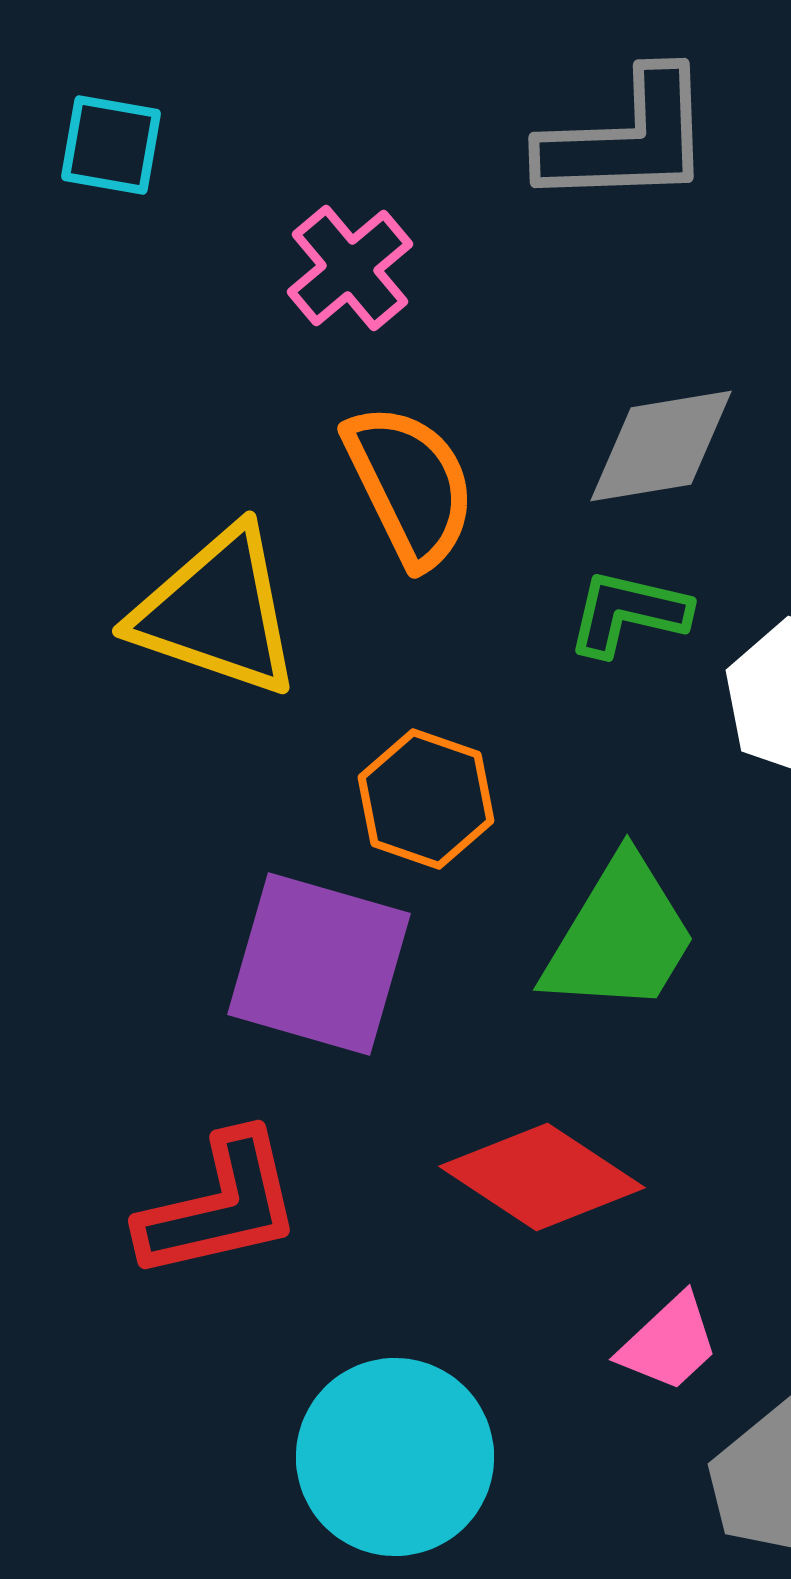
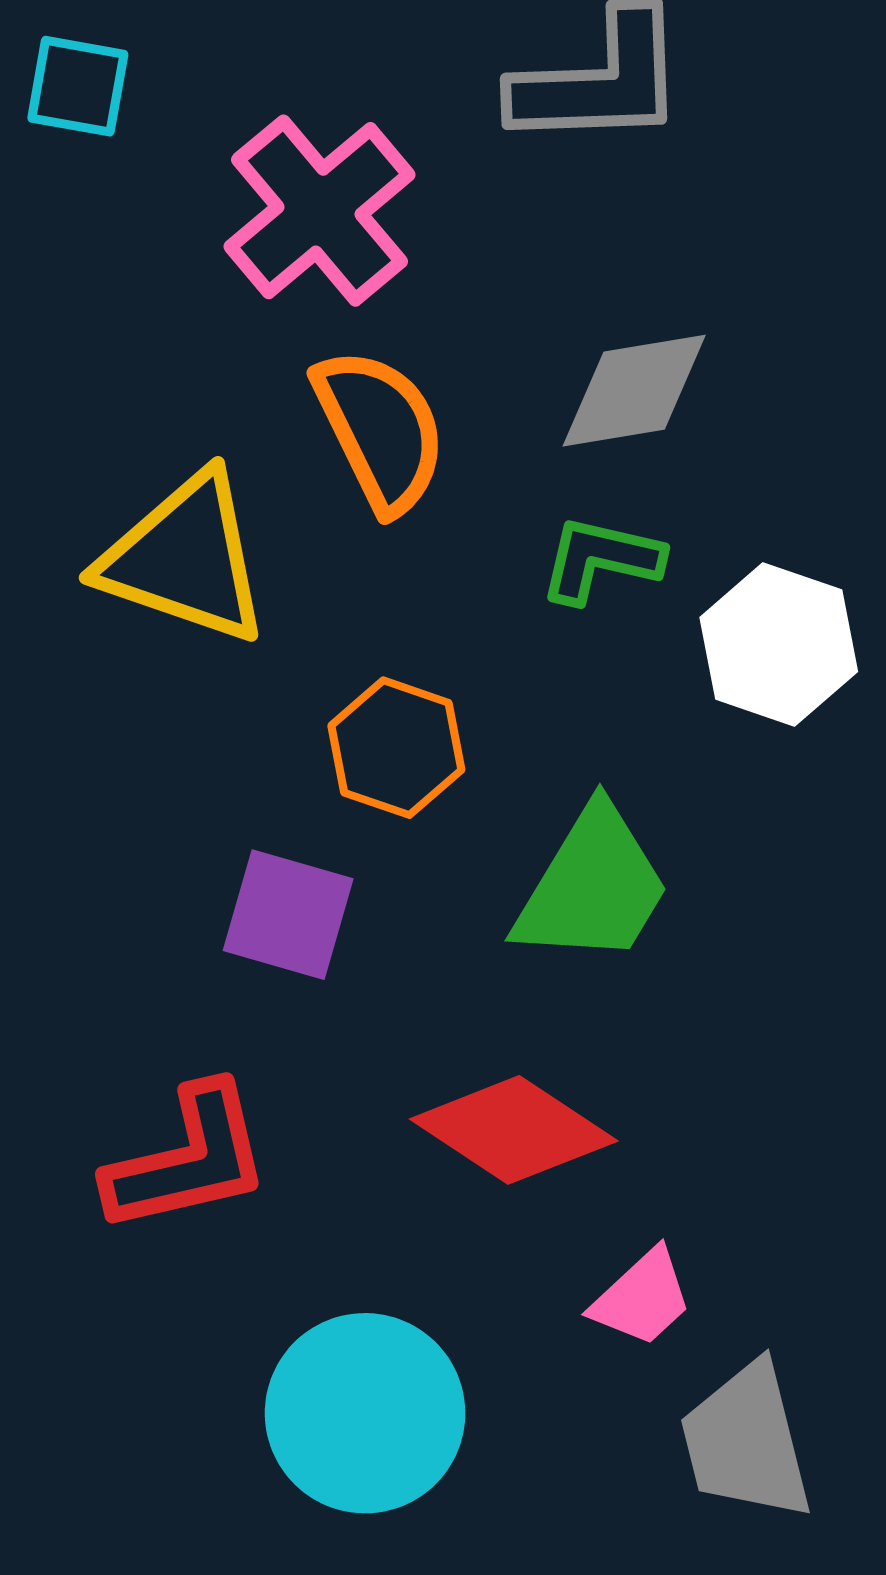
pink cross: (350, 268) -> (320, 211), size x1.5
purple square: (319, 964) -> (288, 915), size x0.7

